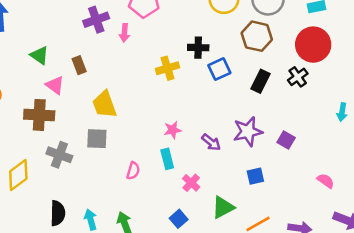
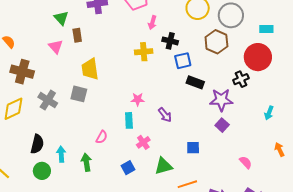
pink arrow: (124, 33) -> (152, 23), moved
green triangle: (40, 55) -> (61, 18), moved
black rectangle: (261, 81) -> (195, 82), moved, turned 72
brown cross: (39, 115) -> (22, 72), moved
purple star: (248, 132) -> (221, 100), moved
pink semicircle: (133, 171) -> (102, 137), moved

